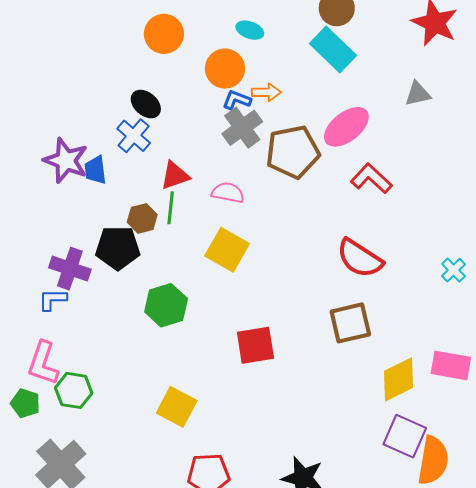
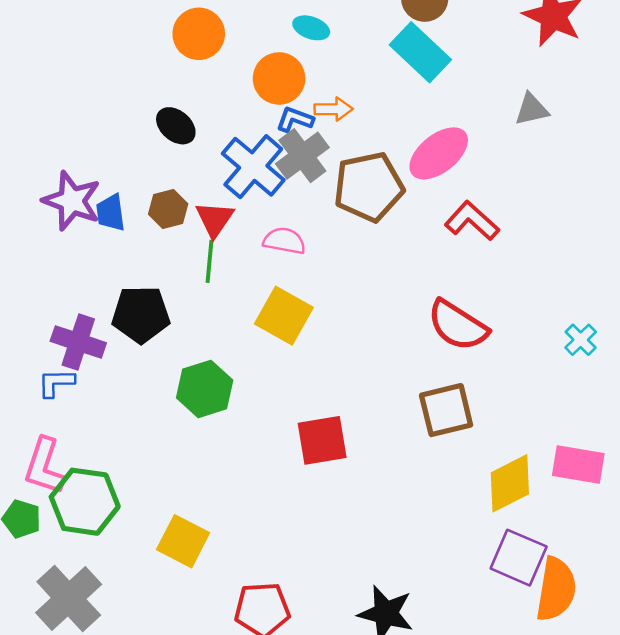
blue cross: (134, 136) -> (253, 167), moved, size x1.4
red triangle: (175, 176) -> (215, 219), turned -36
brown hexagon: (142, 218) -> (168, 209), moved
green hexagon: (74, 390) -> (85, 502), size x1.4
yellow square: (177, 407) -> (183, 541), moved

